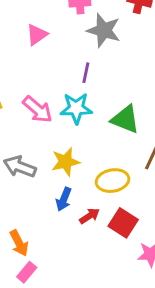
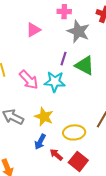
green triangle: (125, 119) -> (85, 65), moved
yellow star: (66, 162) -> (44, 117), turned 30
red arrow: (89, 216) -> (56, 155), turned -112

